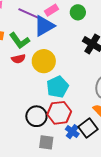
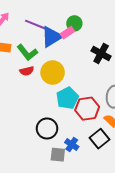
pink rectangle: (51, 10) -> (67, 33), moved
green circle: (78, 12) -> (74, 23), moved
red hexagon: (59, 113) -> (87, 109), moved
blue cross: (72, 132) -> (72, 145), moved

